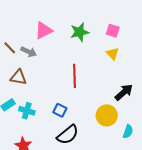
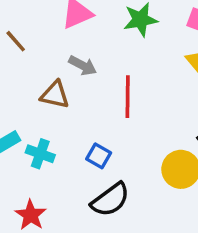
gray arrow: (29, 52) -> (83, 66), moved
brown triangle: (18, 77) -> (55, 95), moved

